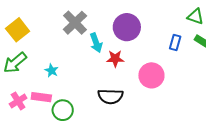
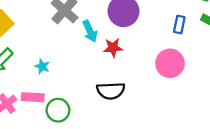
pink circle: (151, 75) -> (170, 63), moved

